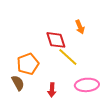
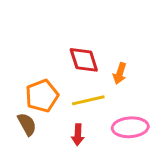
orange arrow: (80, 27) -> (120, 73), moved, turned 40
yellow line: (68, 57) -> (88, 100), moved, turned -55

